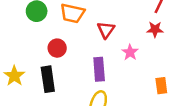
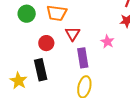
red triangle: (106, 30) -> (73, 34), moved
yellow star: (14, 76) -> (19, 81), moved

